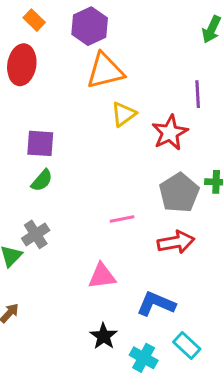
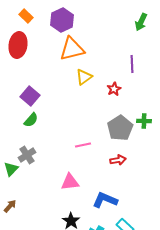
red star: (170, 133) -> (114, 89), size x0.6
purple square: (40, 143) -> (30, 96), turned 36
red arrow: (176, 242) -> (118, 160), size x0.7

